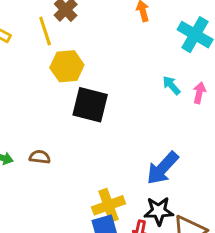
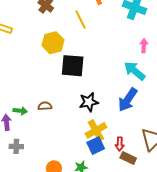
yellow line: (45, 31) -> (81, 20), moved
cyan arrow: (171, 85) -> (135, 71), moved, size x1.6
black star: (159, 211) -> (89, 102), moved

